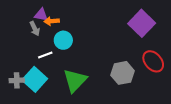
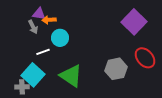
gray cross: (17, 80) -> (22, 87), moved
green triangle: (75, 80) -> (71, 76), turned -40

